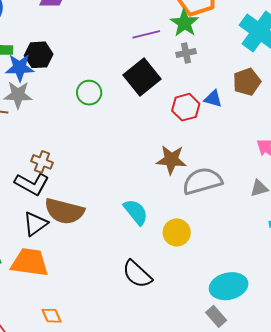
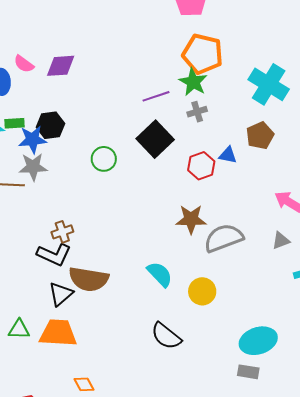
brown cross: (42, 162) -> (62, 232), turned -35
gray rectangle: (216, 316) -> (248, 372), turned -35

